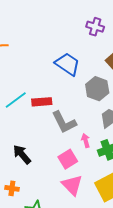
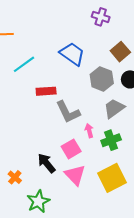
cyan line: (16, 100) -> (24, 64), moved
black arrow: (22, 154) -> (47, 163), moved
orange cross: (12, 188) -> (15, 177), turned 32

